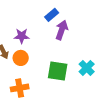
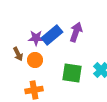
blue rectangle: (52, 15) -> (52, 35), moved, size x1.5

